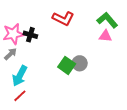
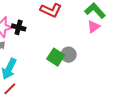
pink triangle: (105, 36) -> (94, 27), turned -40

